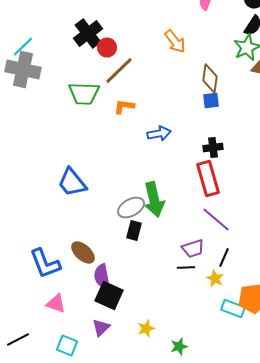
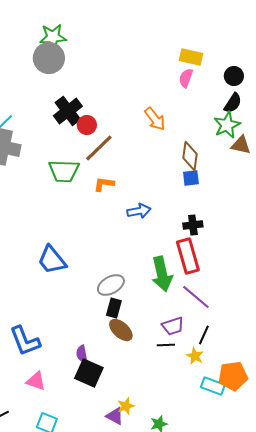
green arrow: (154, 200) -> (162, 274), moved
brown ellipse: (83, 252) -> (121, 330), moved
purple semicircle: (102, 276) -> (82, 354), size x0.7
purple triangle: (101, 328) -> (115, 416), moved, turned -48

